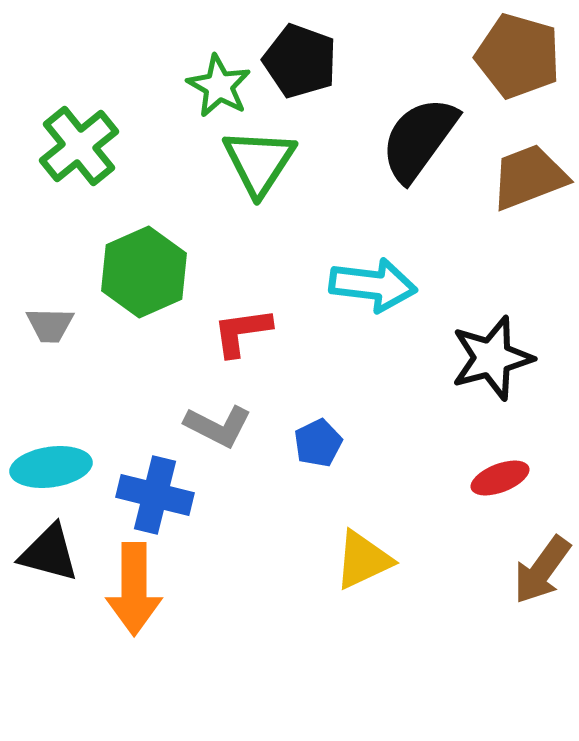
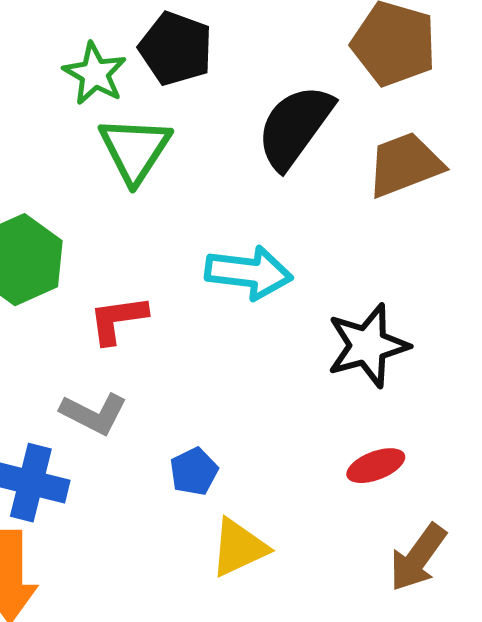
blue pentagon: (318, 443) -> (194, 472), moved

